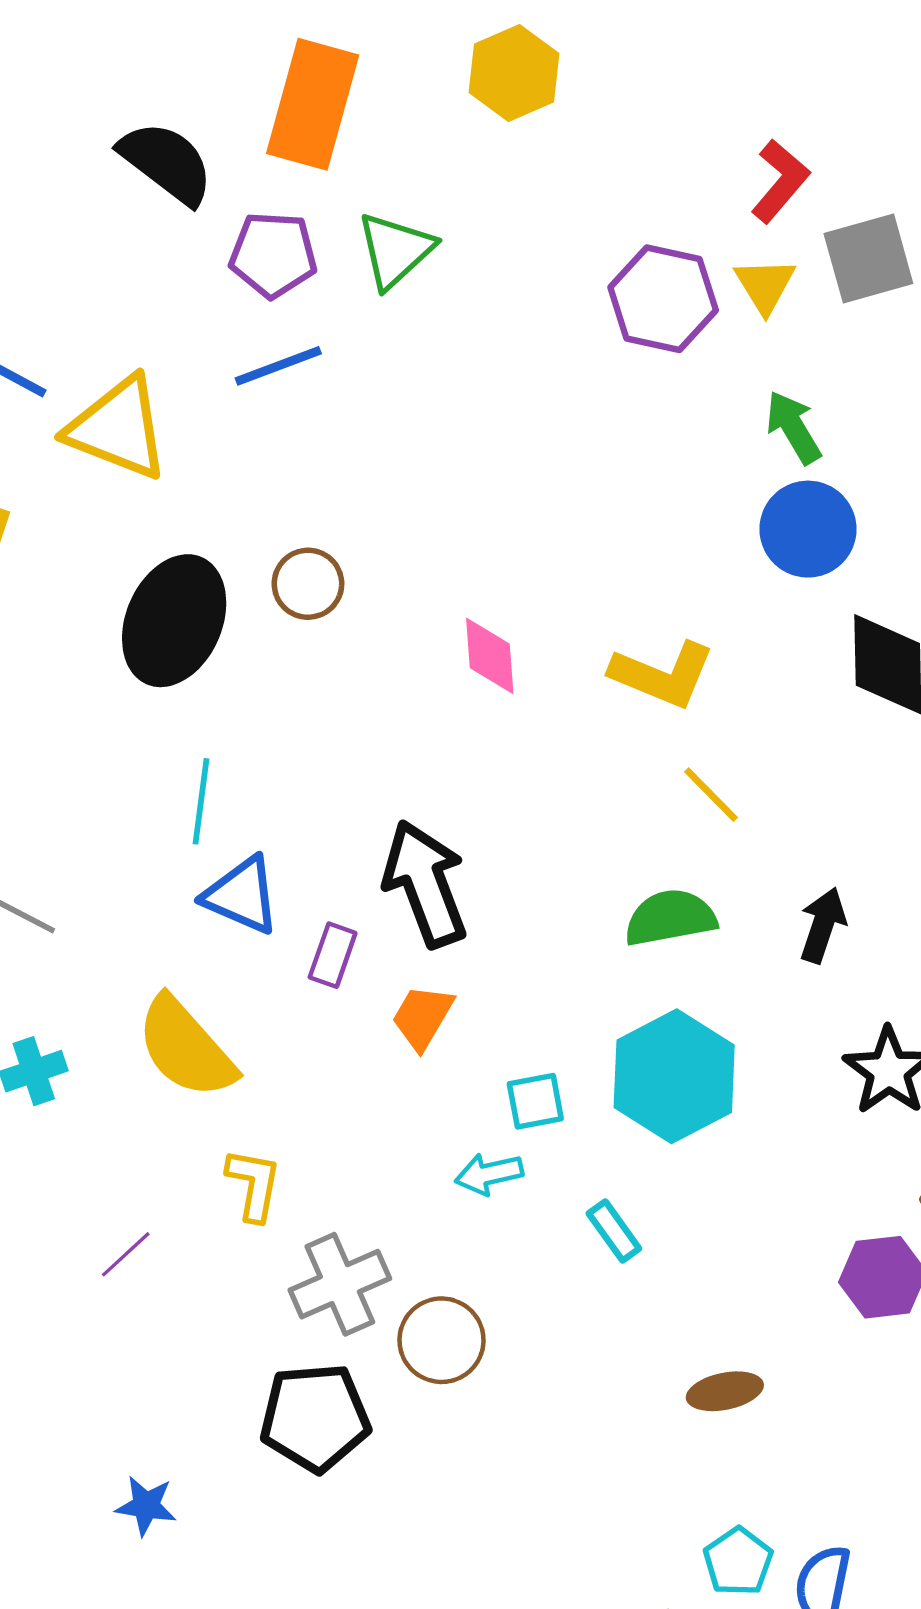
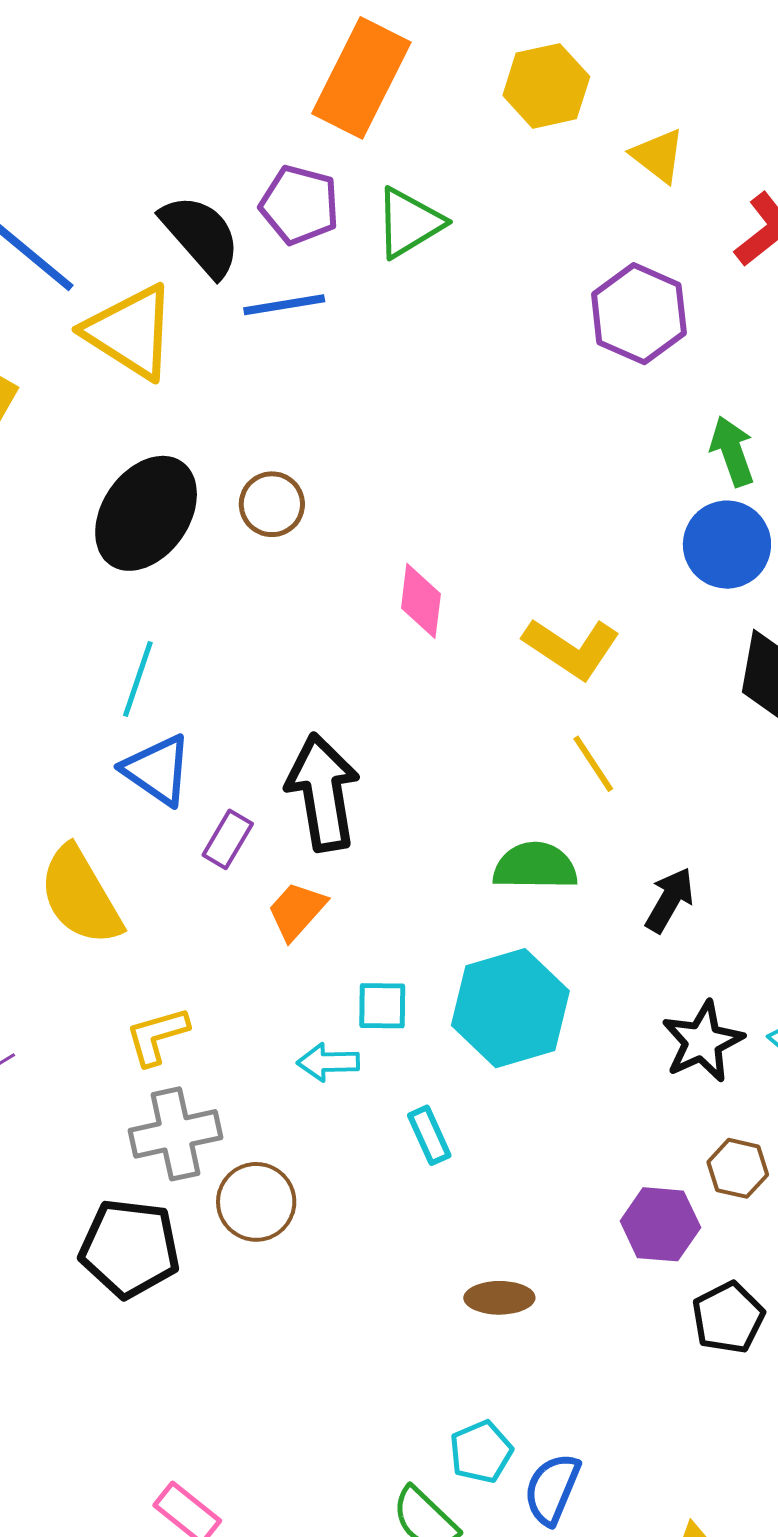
black semicircle: (167, 163) -> (201, 235), moved
yellow triangle: (765, 285) -> (658, 156), moved, turned -32
yellow L-shape: (254, 1185) -> (157, 1036), moved, turned -128

